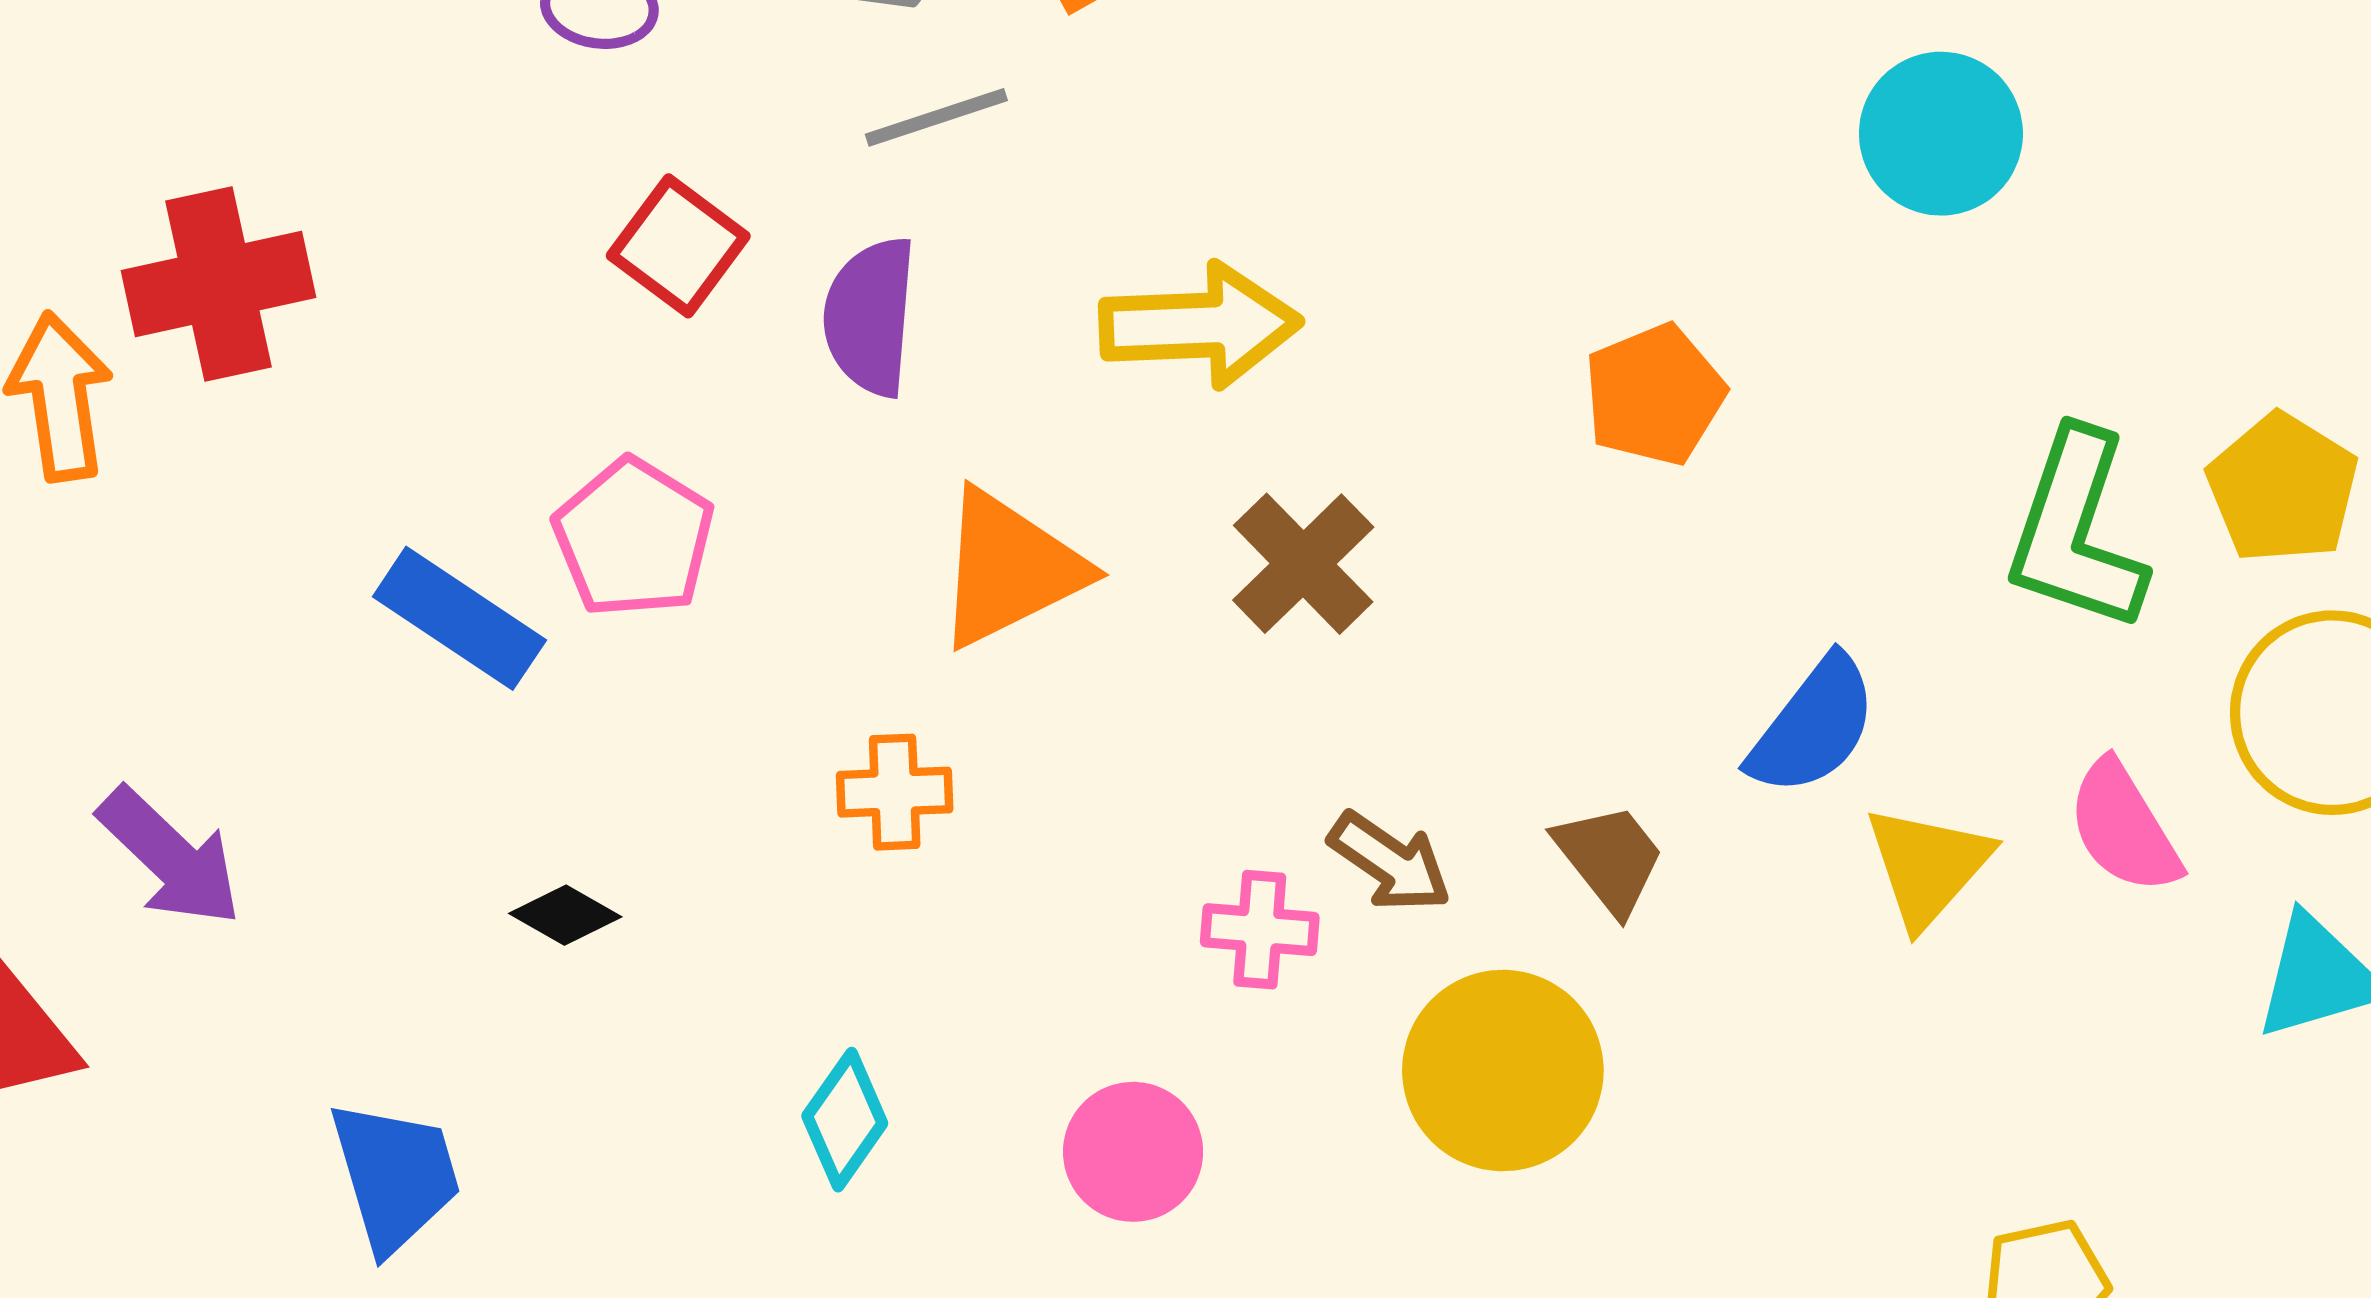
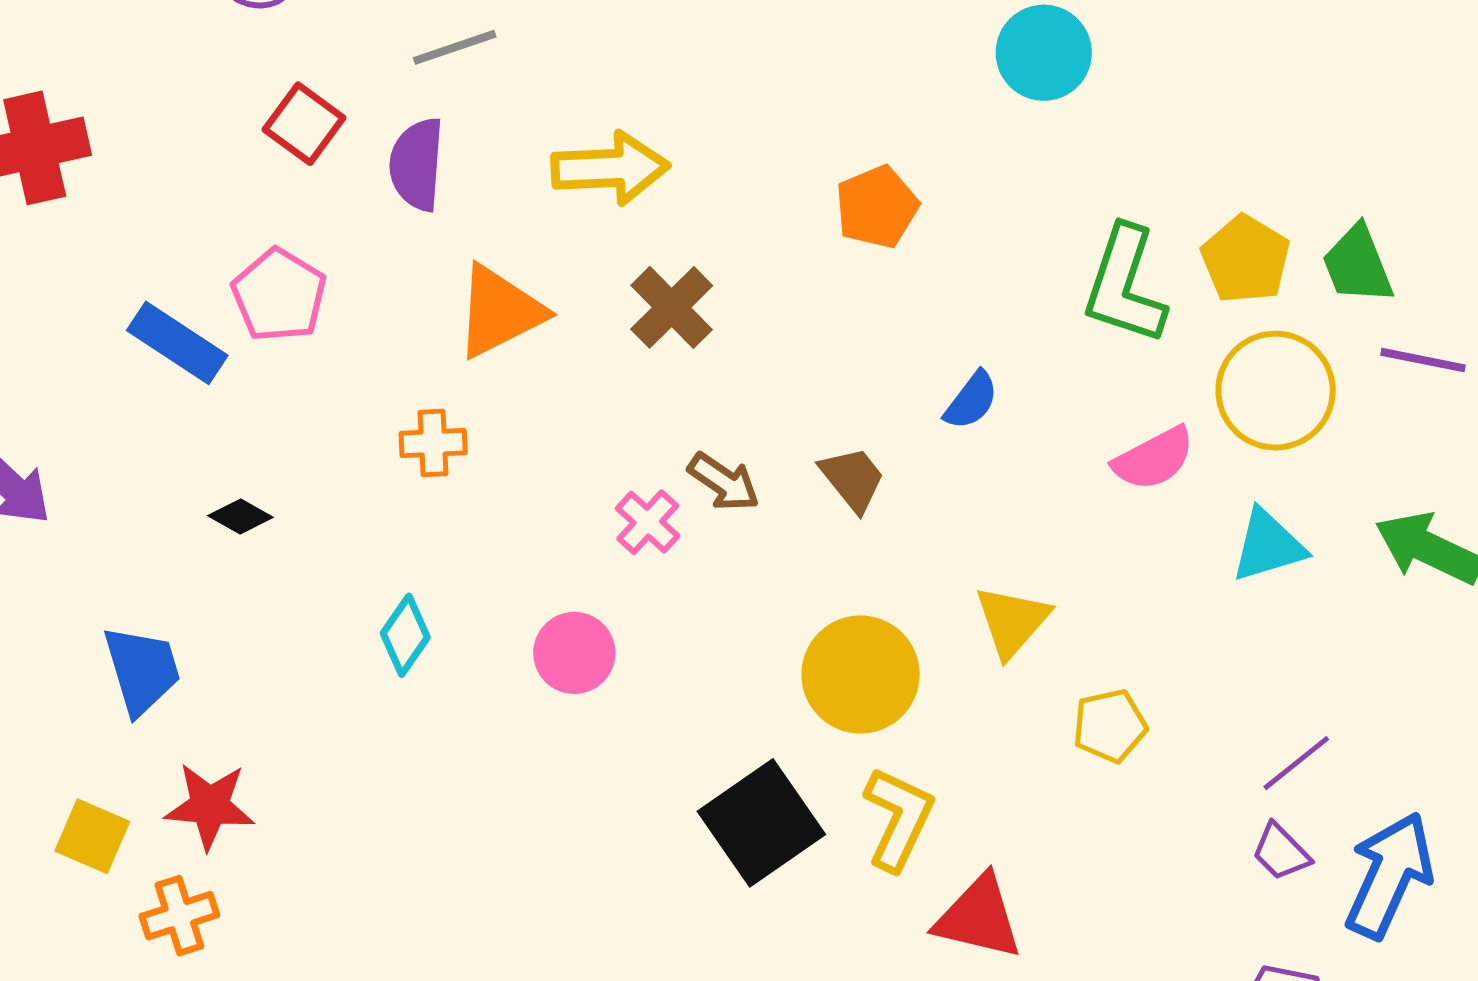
blue semicircle: (1813, 726) -> (971, 401), size x0.7
pink semicircle: (2124, 827) -> (1154, 459), turned -86
yellow triangle: (1928, 866) -> (1012, 621), moved
pink cross: (1260, 930) -> (648, 522), turned 38
yellow circle: (1503, 1070) -> (861, 674), moved

